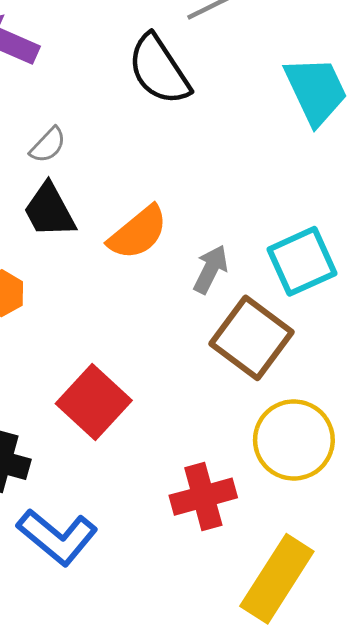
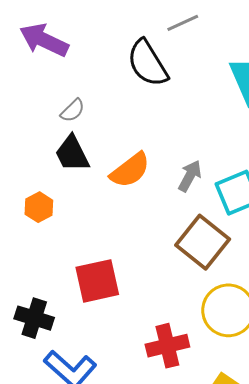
gray arrow: (211, 269) -> (190, 176), moved
red square: (94, 402) -> (97, 281), turned 33

